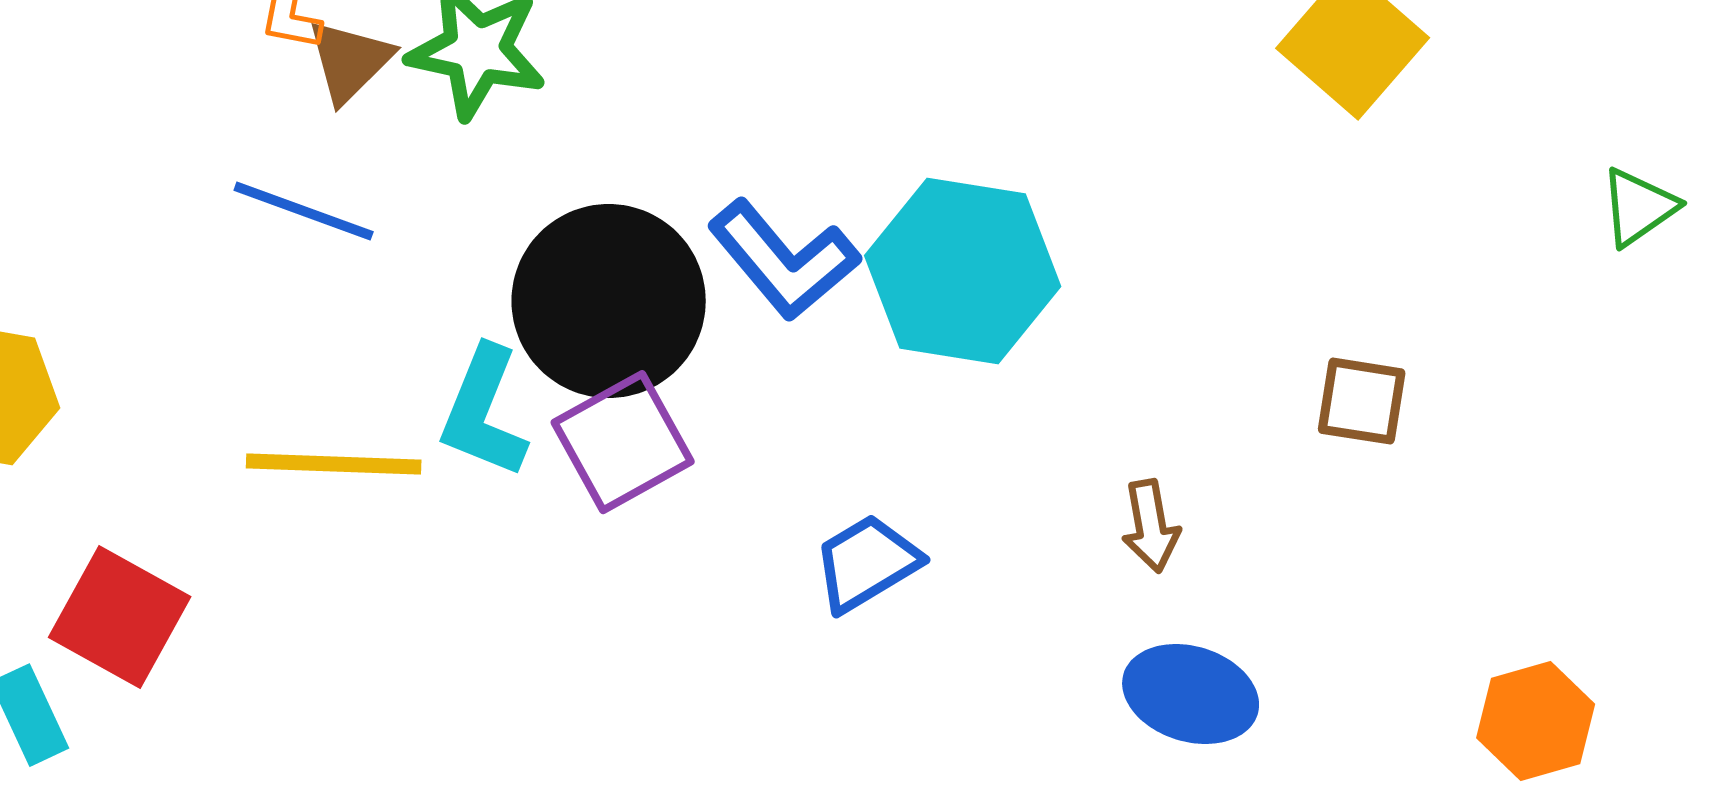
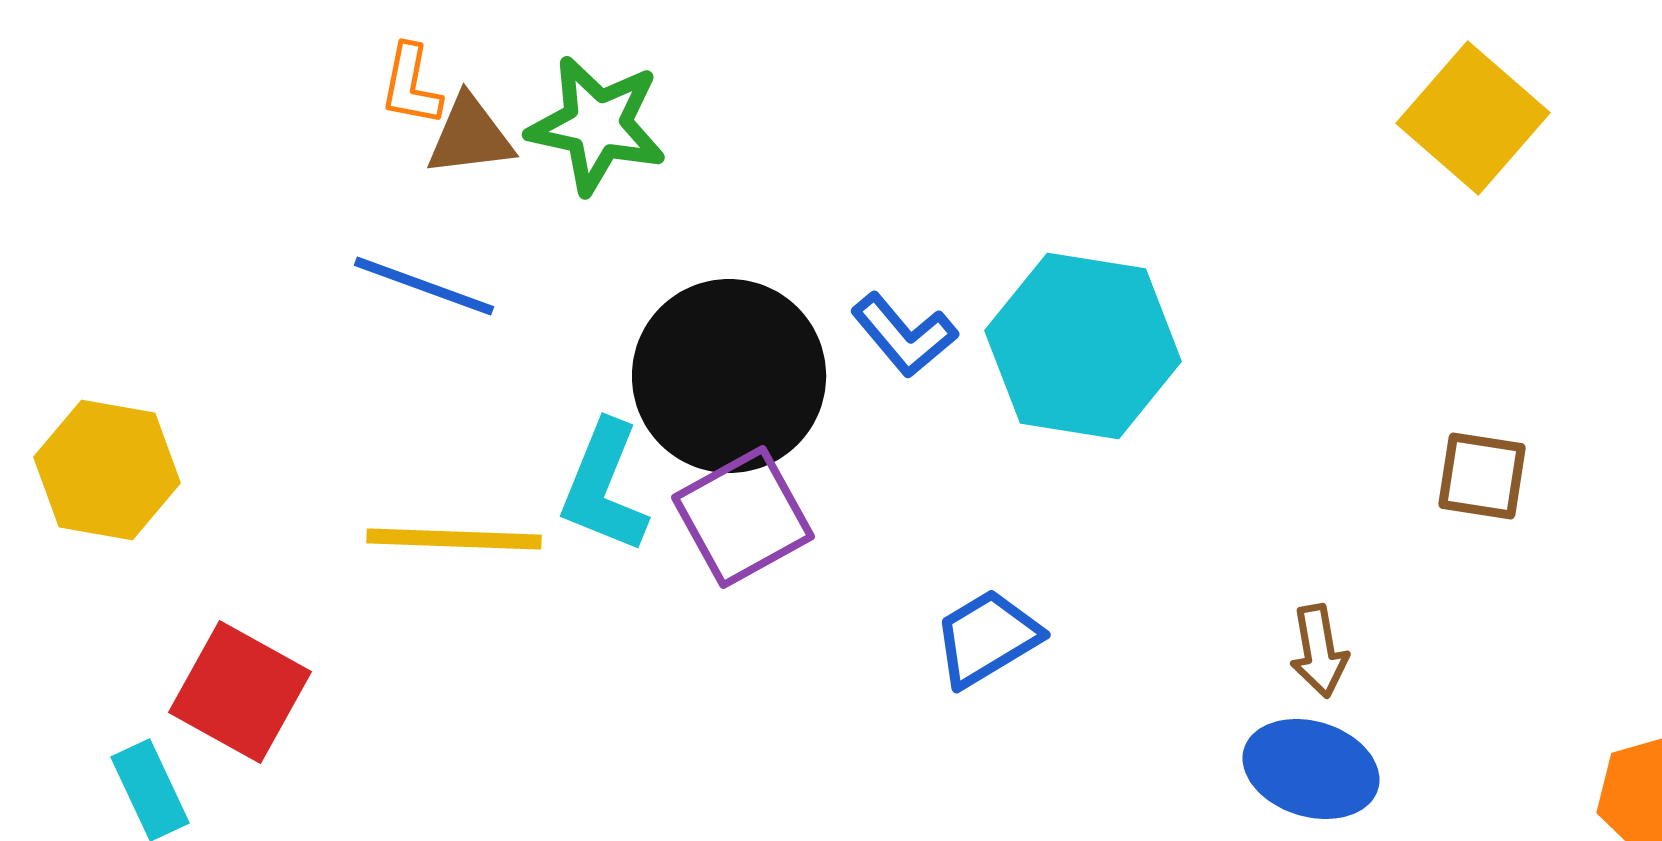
brown triangle: (350, 61) -> (470, 136), turned 38
blue L-shape: (784, 260) -> (904, 335), size x0.7
brown arrow: (1151, 526) -> (1319, 651), moved

